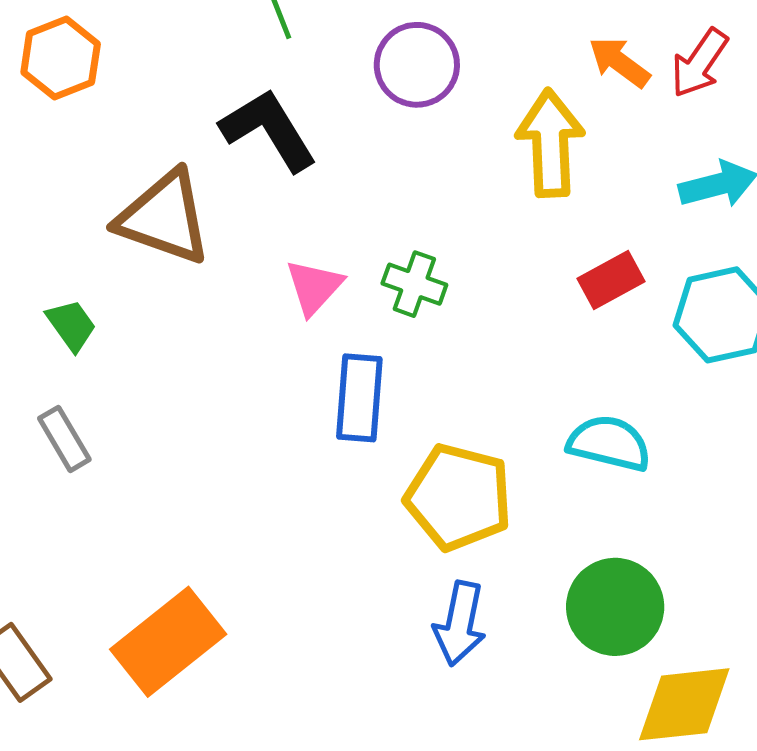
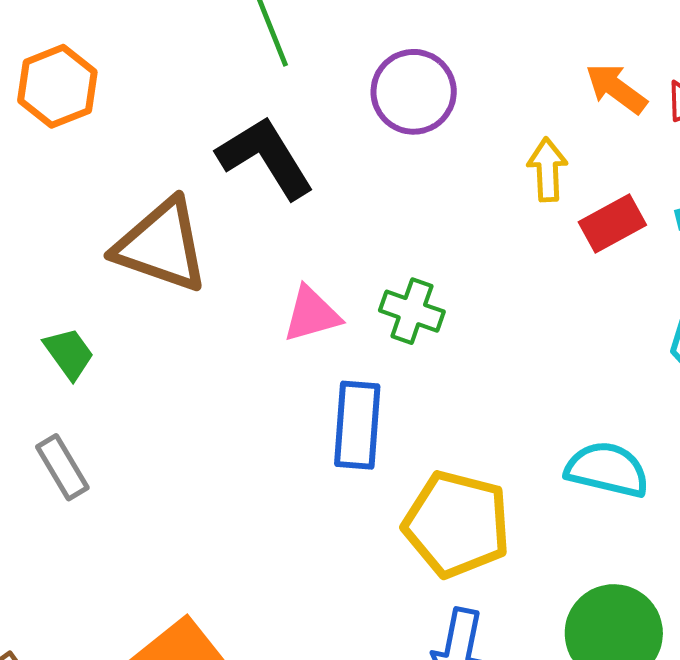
yellow arrow: (550, 143) -> (547, 170), size x0.6
red rectangle: (611, 280) -> (612, 223), moved
pink triangle: (314, 287) -> (312, 314), turned 32

